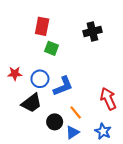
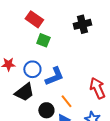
red rectangle: (42, 26) -> (34, 19), turned -66

